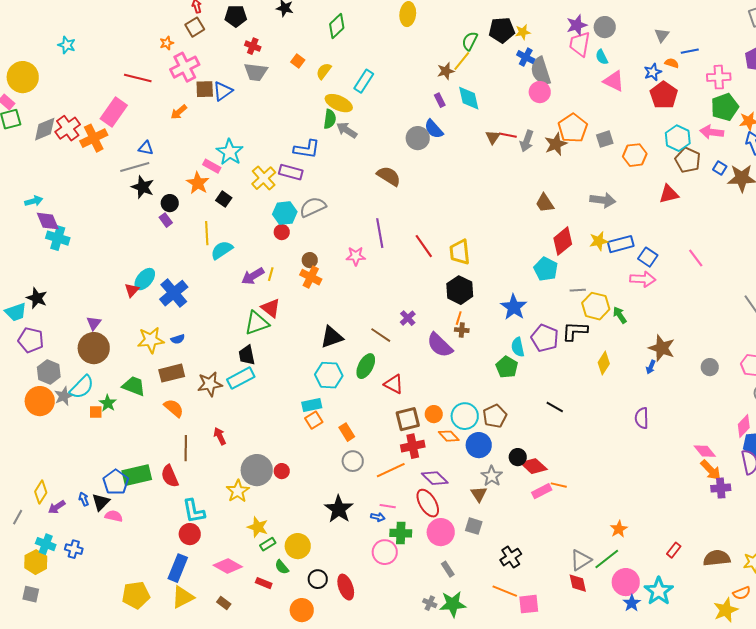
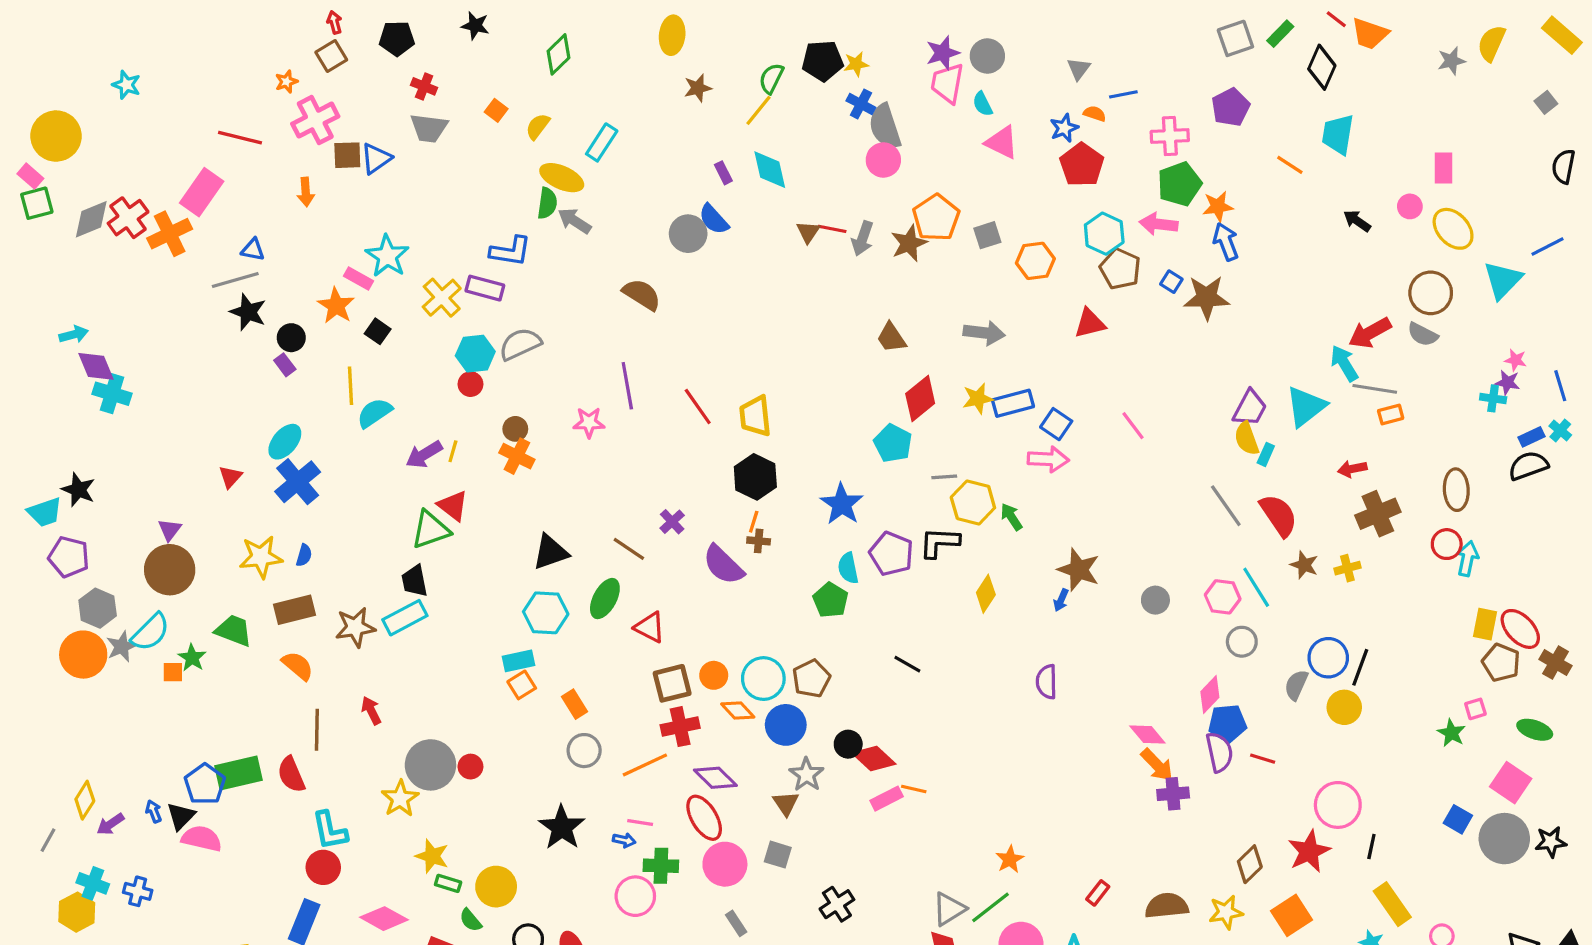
brown star: (446, 71) -> (698, 88), moved
orange arrow: (179, 112) -> (306, 192), turned -54
cyan ellipse: (145, 279) -> (285, 442), moved
blue semicircle: (178, 339) -> (304, 555), turned -56
pink semicircle: (114, 516) -> (202, 839), size x1.4
green rectangle: (268, 544) -> (448, 883), turned 49

